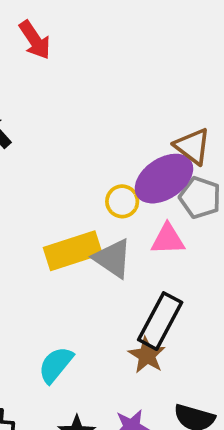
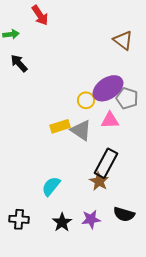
brown triangle: (192, 146) -> (123, 40), moved
yellow rectangle: (73, 251) -> (60, 126), size x0.7

